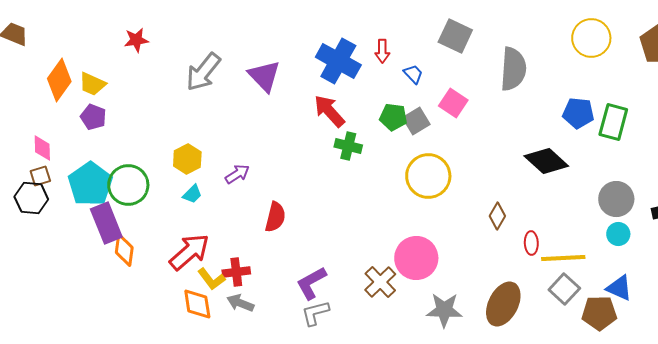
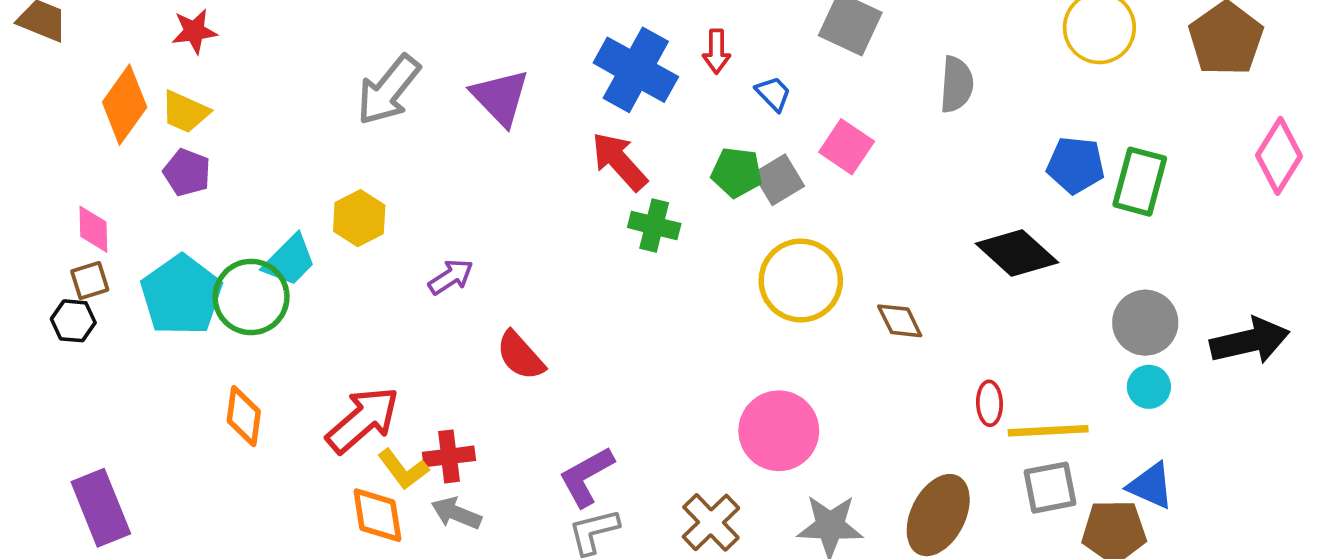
red star: (136, 40) -> (194, 31), moved
gray semicircle: (513, 69) -> (957, 84), size x0.7
yellow hexagon: (187, 159) -> (359, 218), moved
cyan trapezoid: (192, 194) -> (290, 260), moved, size x1.5
black hexagon: (31, 198) -> (73, 321), size x0.7
brown diamond: (497, 216) -> (900, 321), moved, turned -56
red semicircle: (275, 217) -> (520, 356), turned 124
purple rectangle: (106, 223) -> (101, 508), moved
brown cross: (380, 282) -> (711, 522), moved
gray square: (564, 289) -> (1050, 488), turned 36

